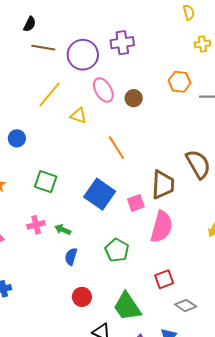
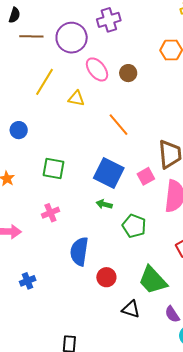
green arrow: (63, 230) -> (104, 204), moved
blue semicircle: (71, 257) -> (79, 251), moved, size x1.6

